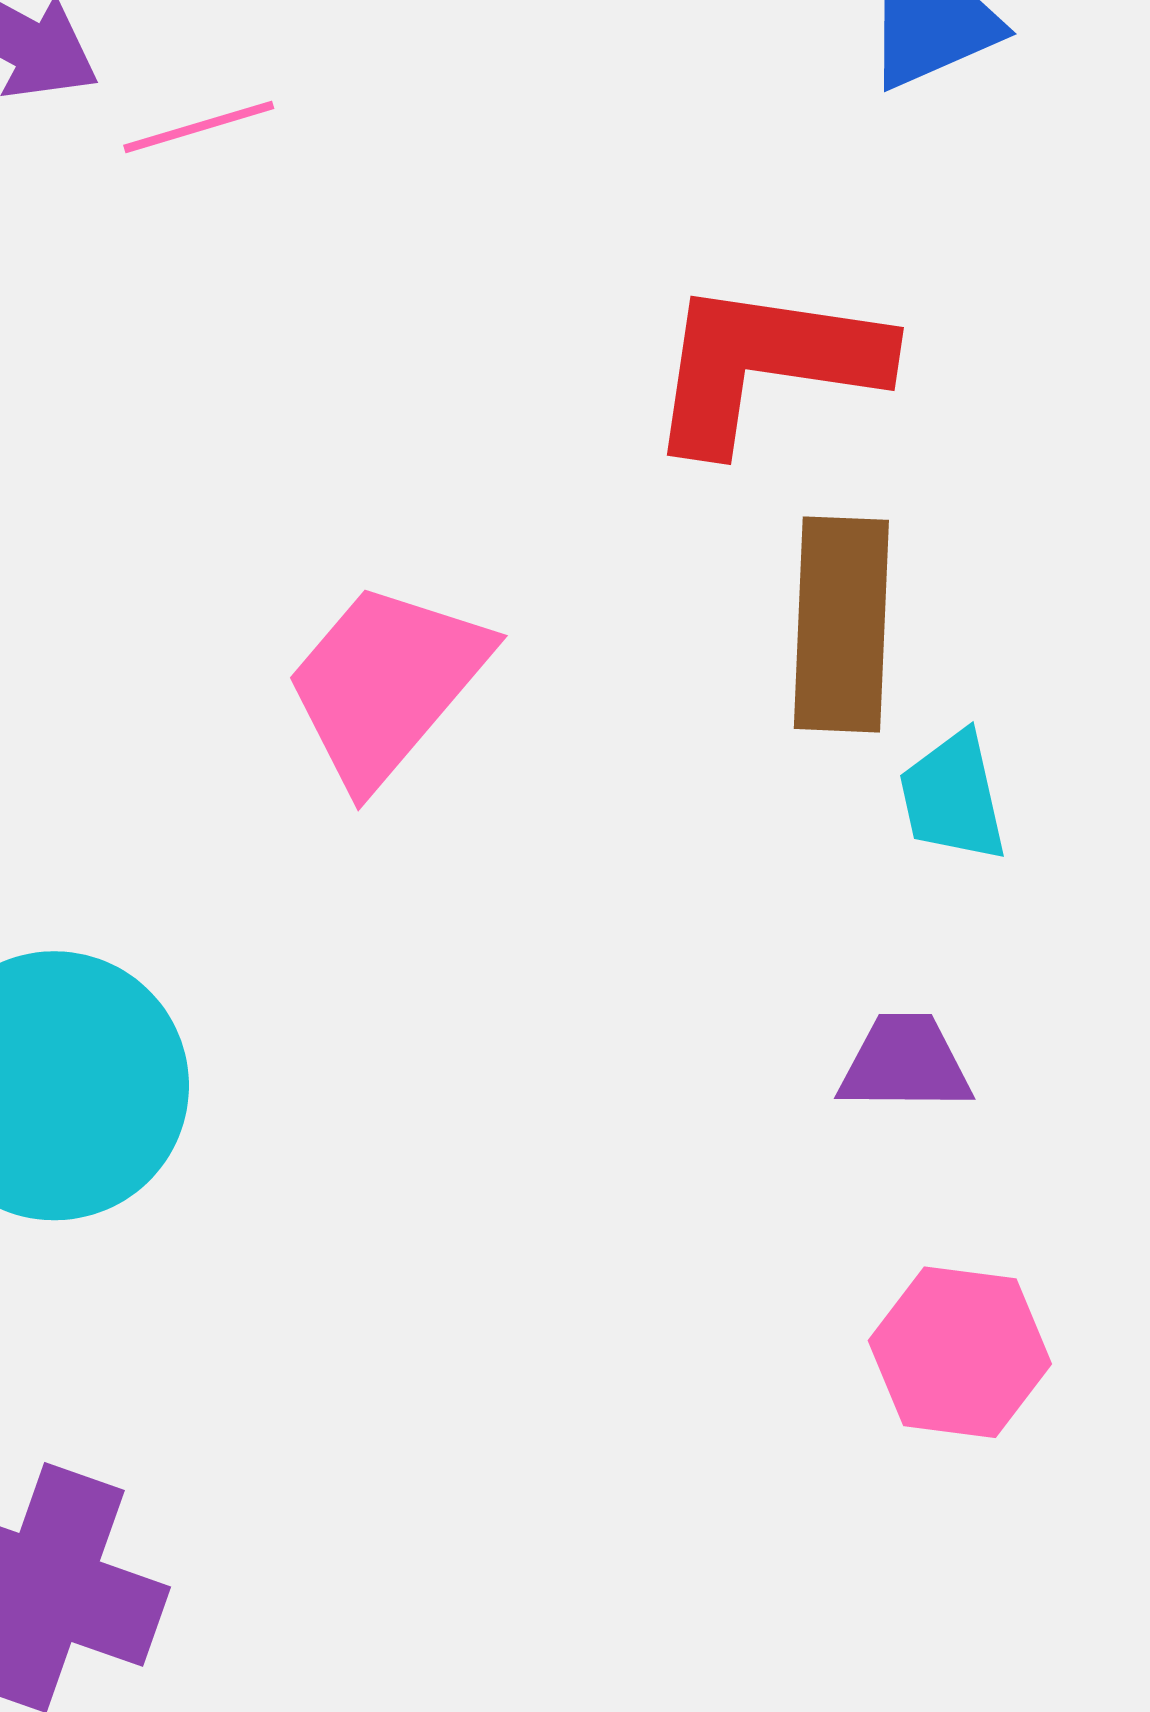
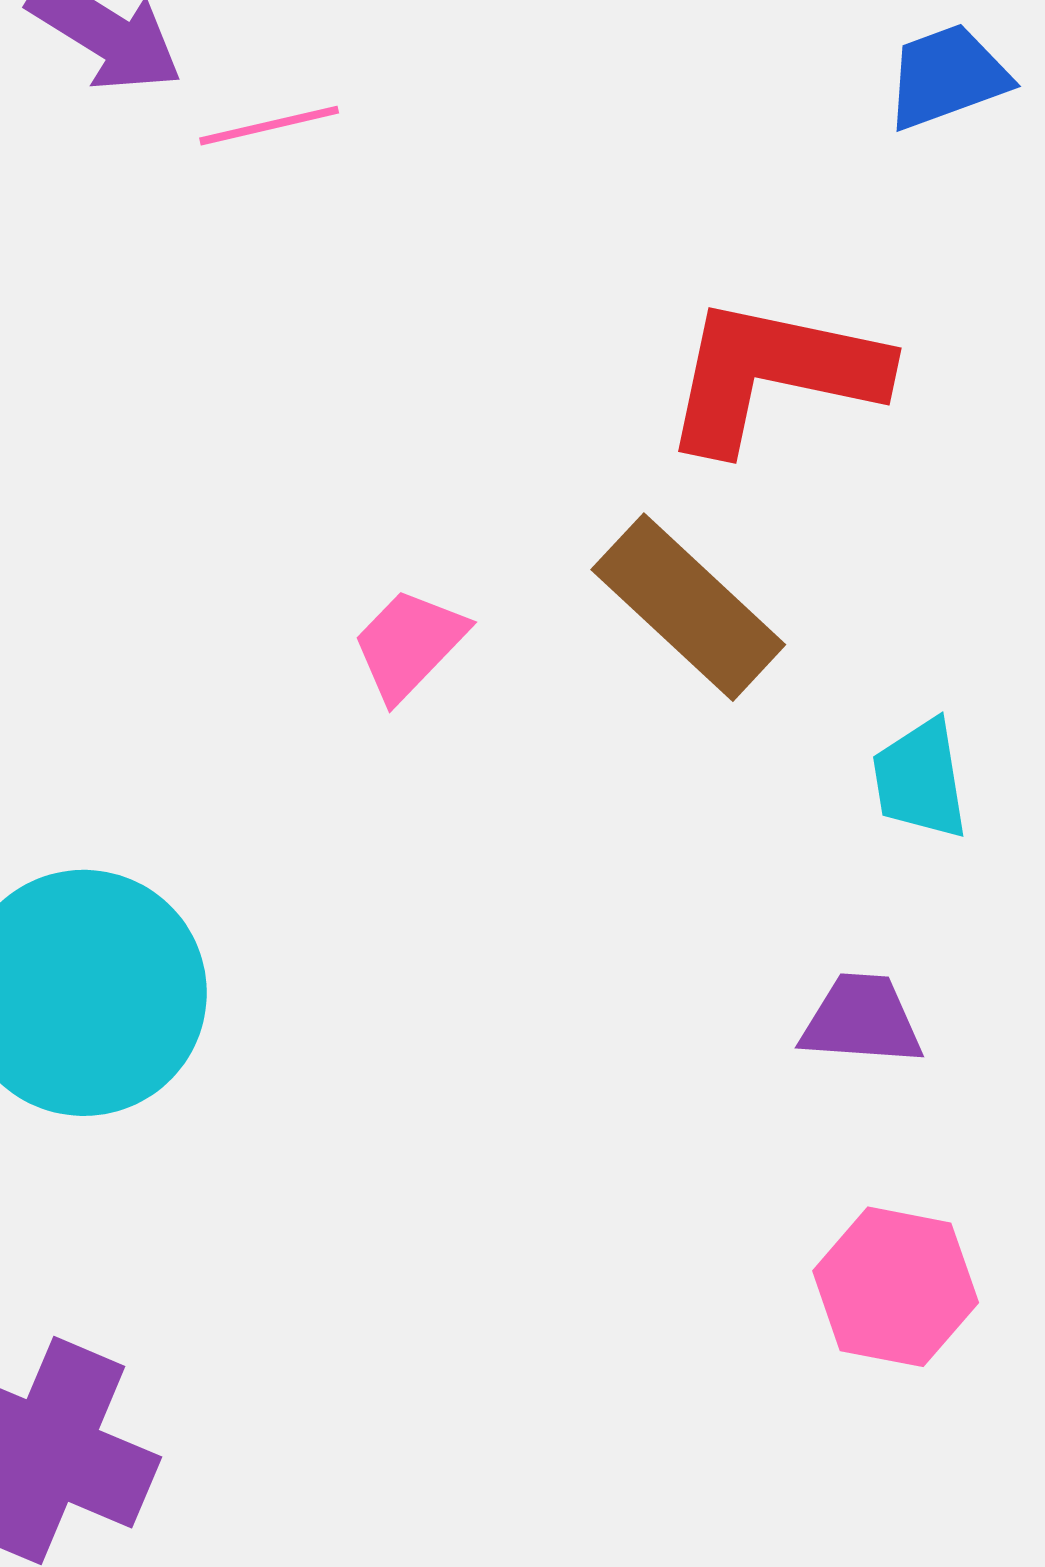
brown rectangle: (841, 624) -> (688, 607), moved, turned -53
pink trapezoid: (386, 684) -> (409, 644), size x0.6

